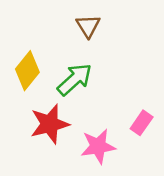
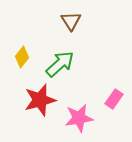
yellow diamond: (27, 71) -> (22, 57), size x0.7

